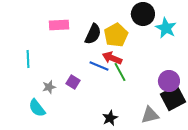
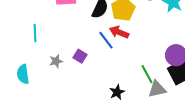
blue line: (99, 66) -> (106, 40), turned 30
green line: (120, 72) -> (147, 74), moved
cyan semicircle: (37, 108) -> (23, 74), moved, turned 30

